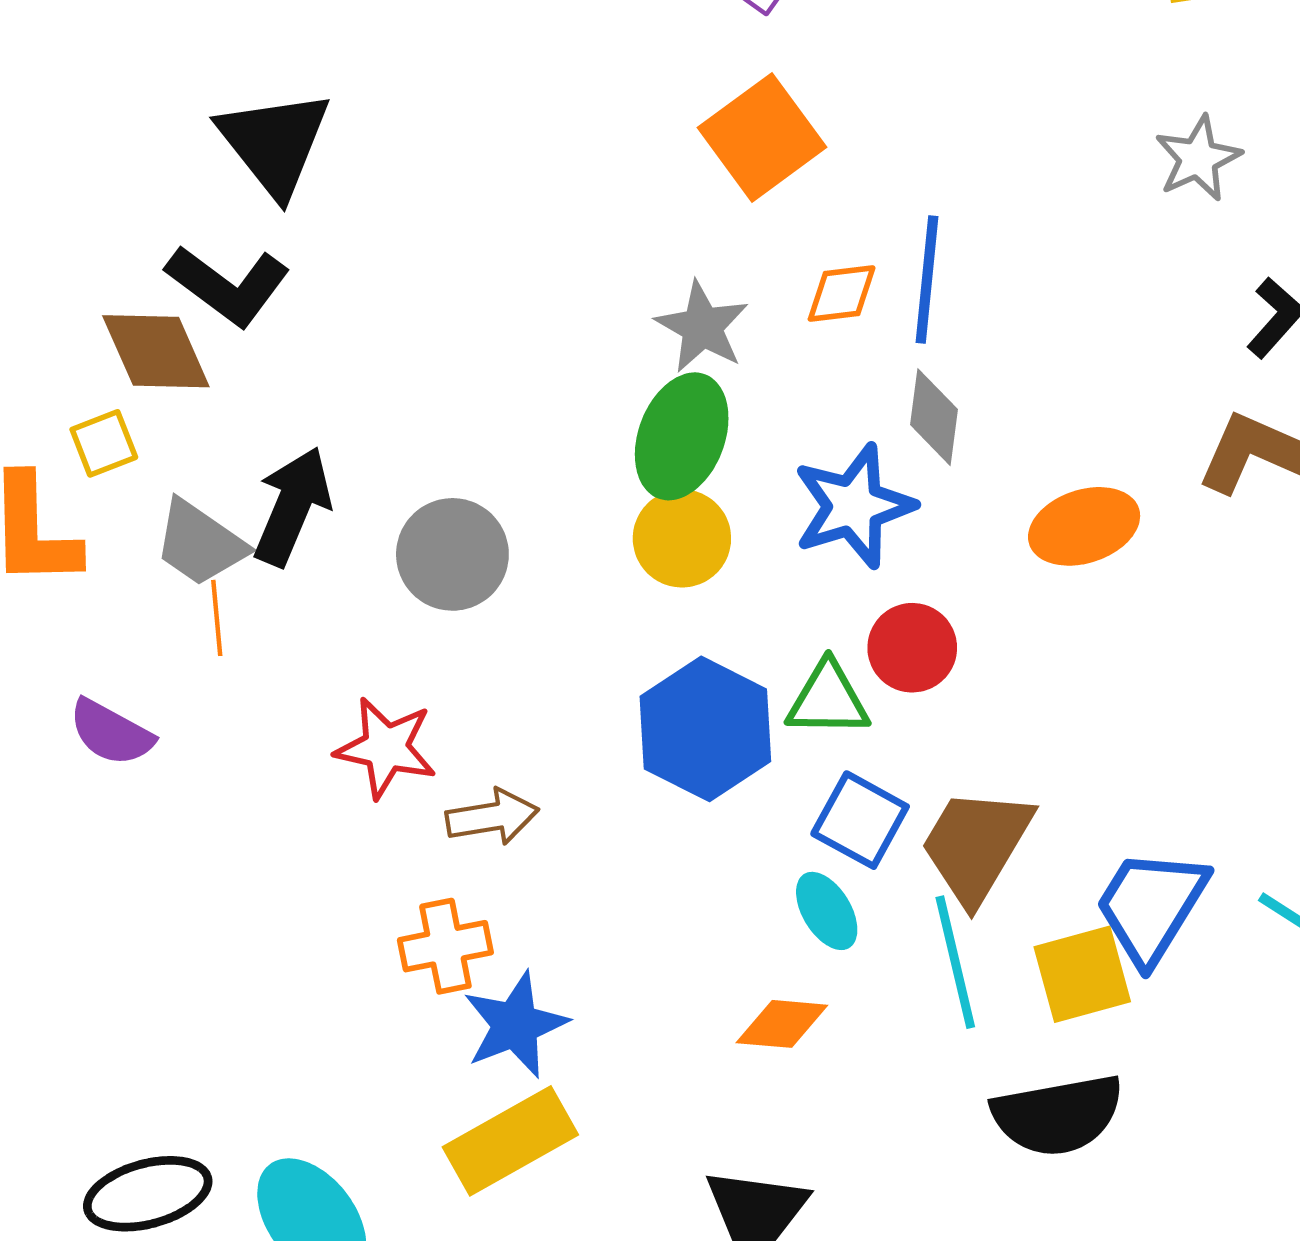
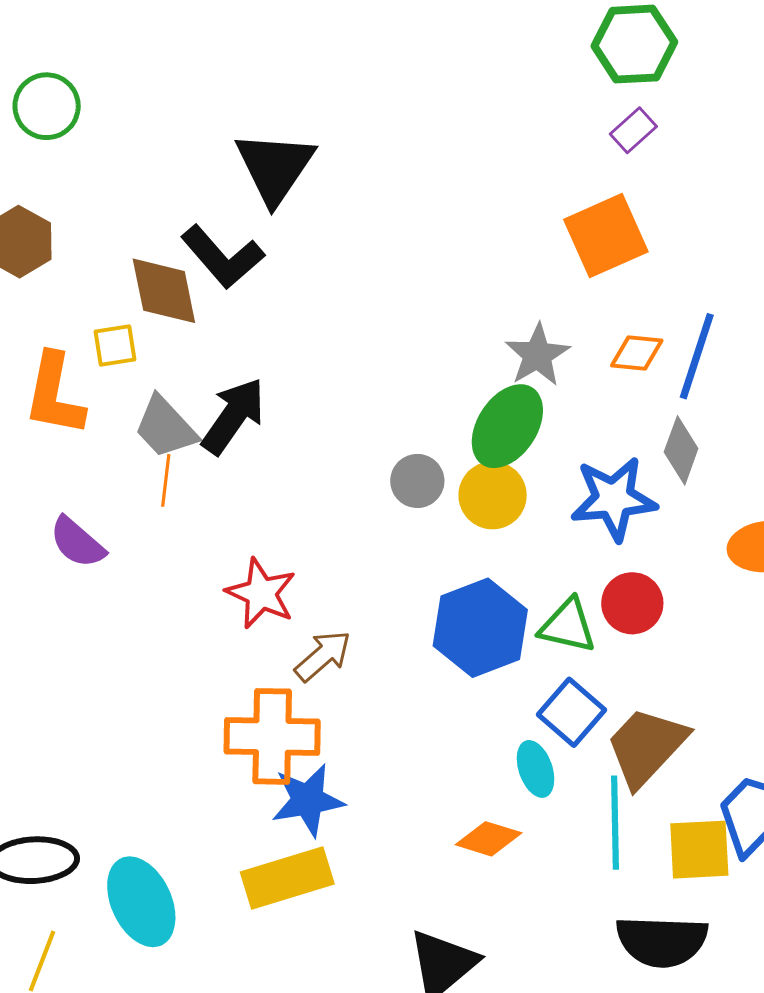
gray circle: (452, 554) -> (417, 481), moved, size x0.7
brown arrow: (492, 817) -> (323, 656), turned -44
orange cross: (445, 946) -> (272, 736), size x1.5

